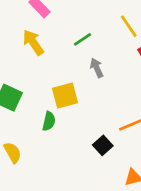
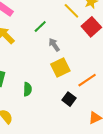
yellow square: (65, 96) -> (60, 67), moved

